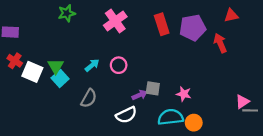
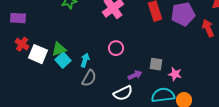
cyan arrow: (92, 65) -> (85, 60), moved, turned -32
green triangle: (56, 66) -> (59, 49), turned 42
gray square: (153, 88) -> (156, 64), moved

